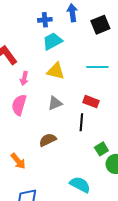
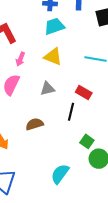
green square: (101, 149) -> (87, 141), turned -32
cyan semicircle: (80, 185) -> (60, 174), turned -90

